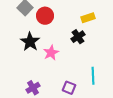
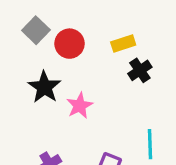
yellow rectangle: (88, 18) -> (123, 44), moved
black cross: (78, 37) -> (140, 70), moved

